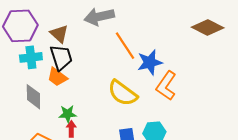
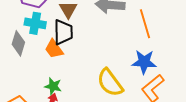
orange line: (125, 46) -> (145, 24), moved
gray diamond: (33, 97) -> (18, 43), moved

